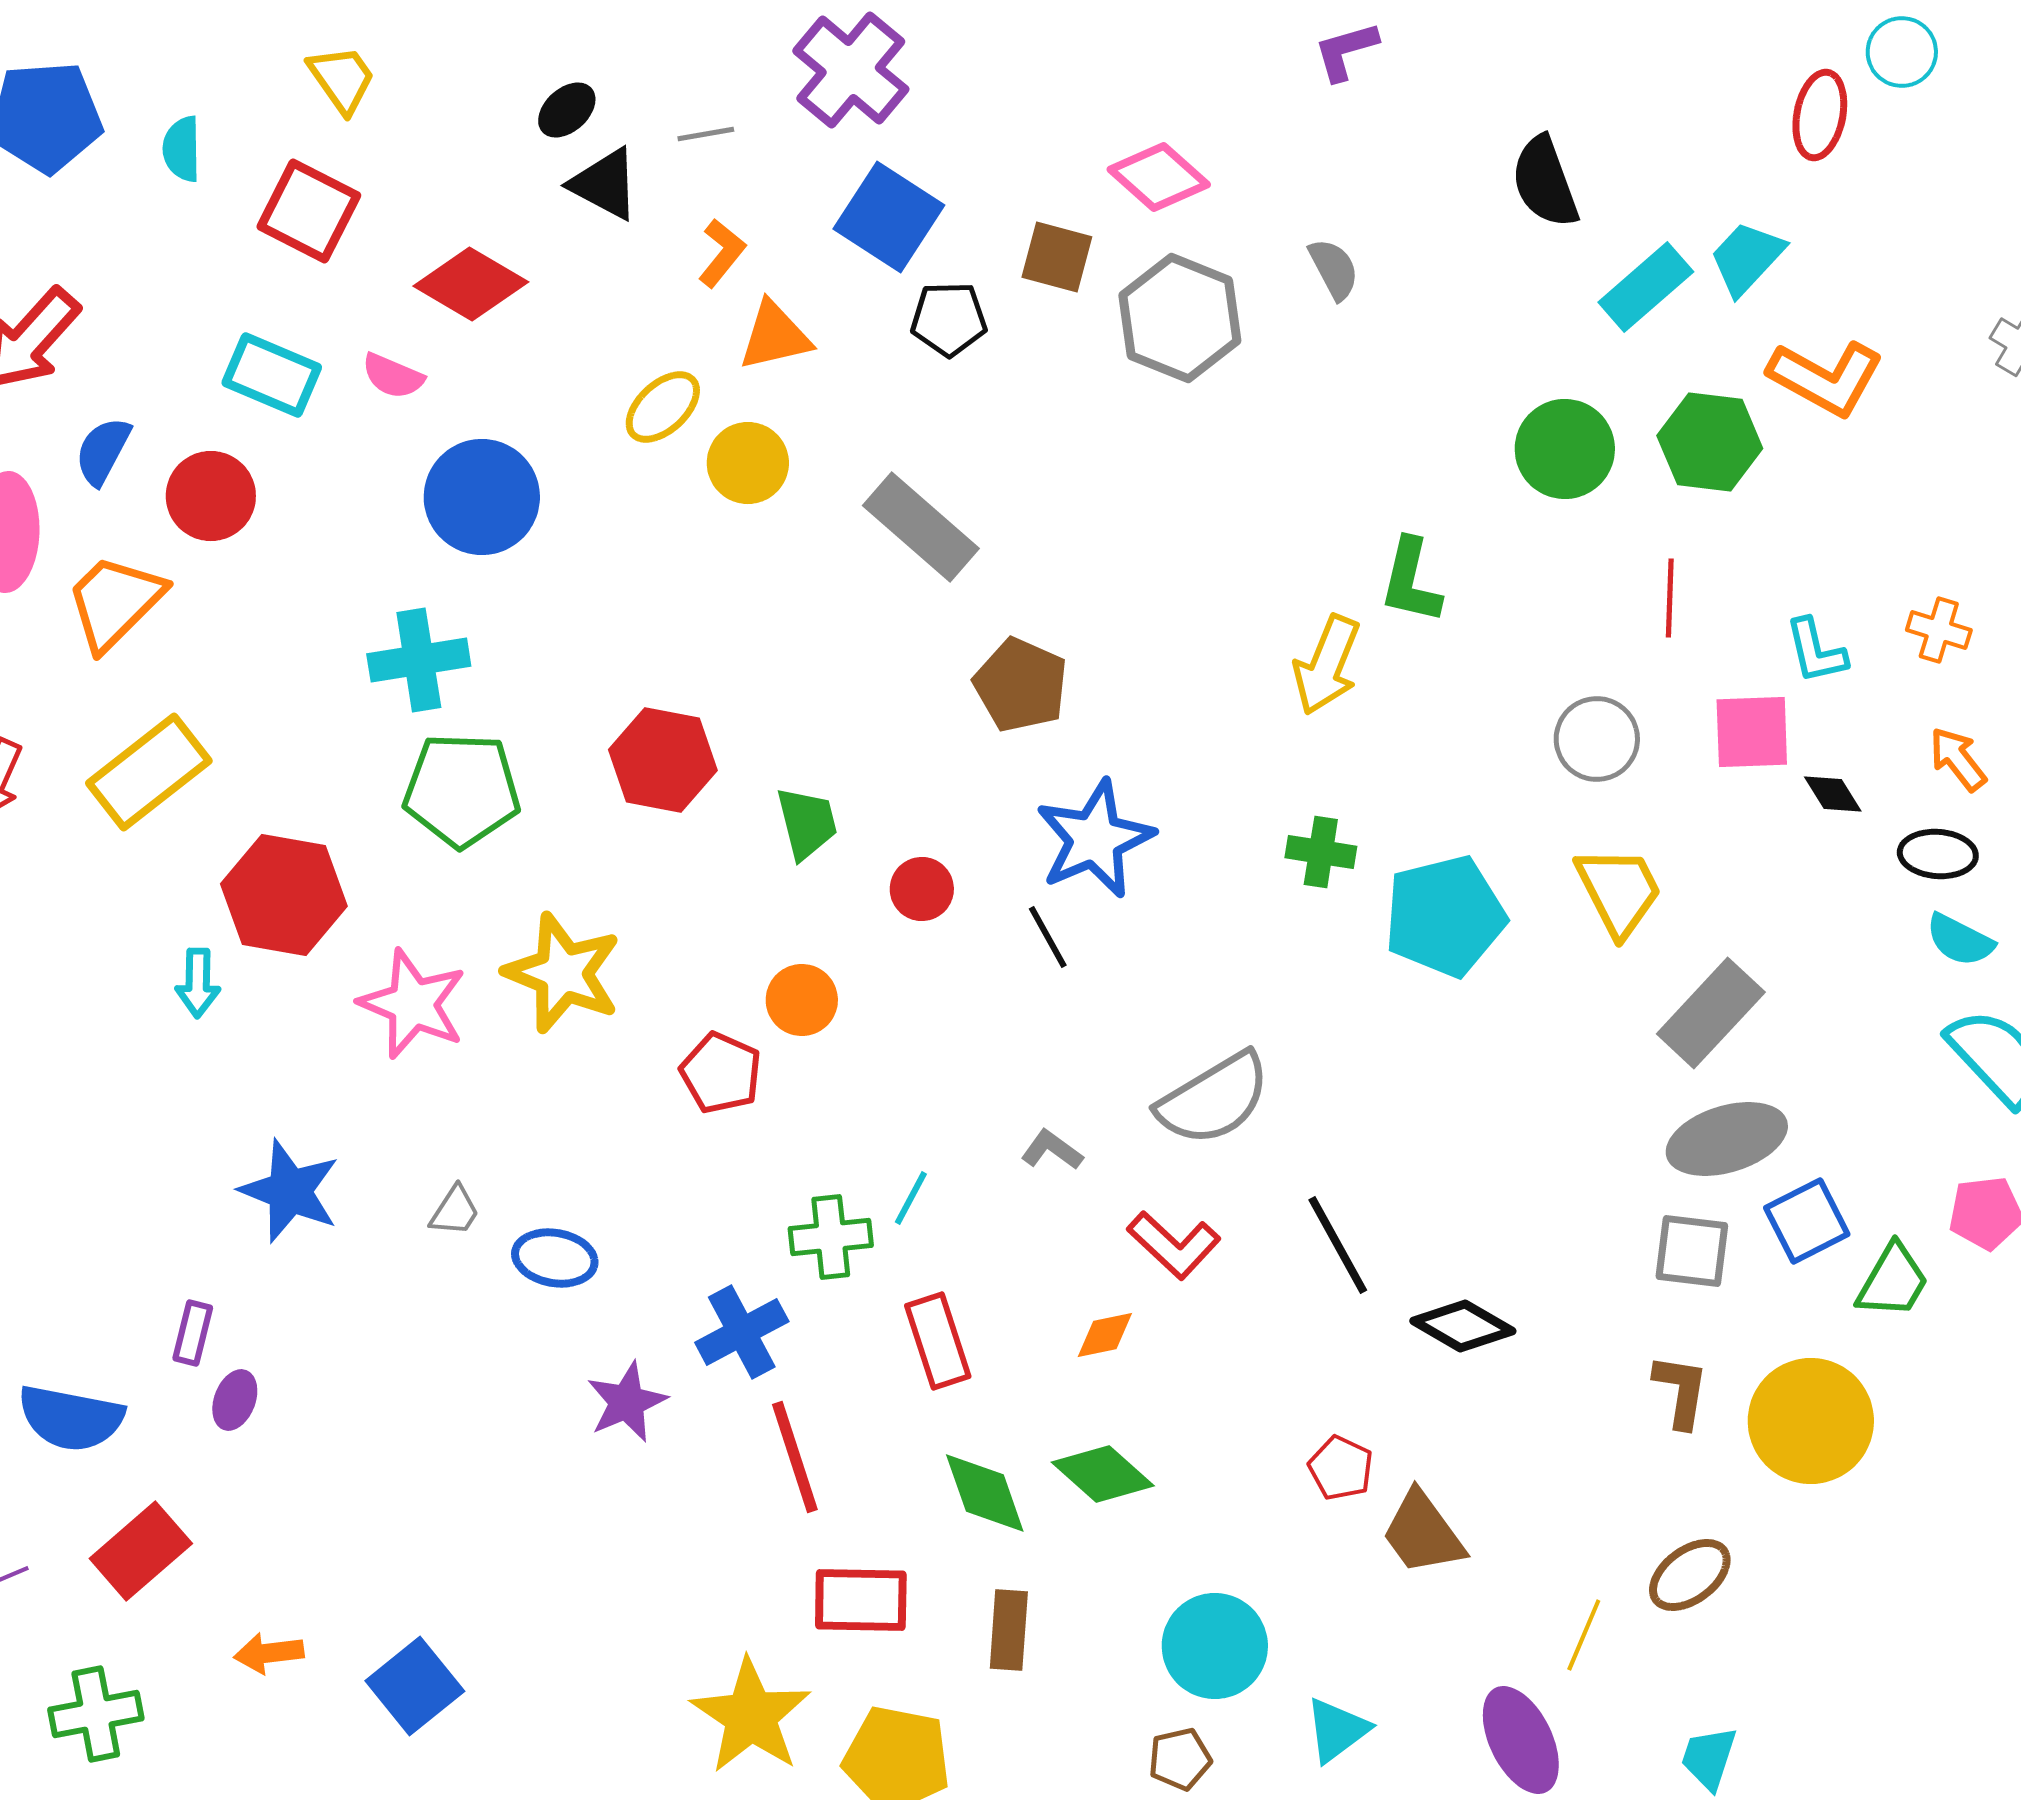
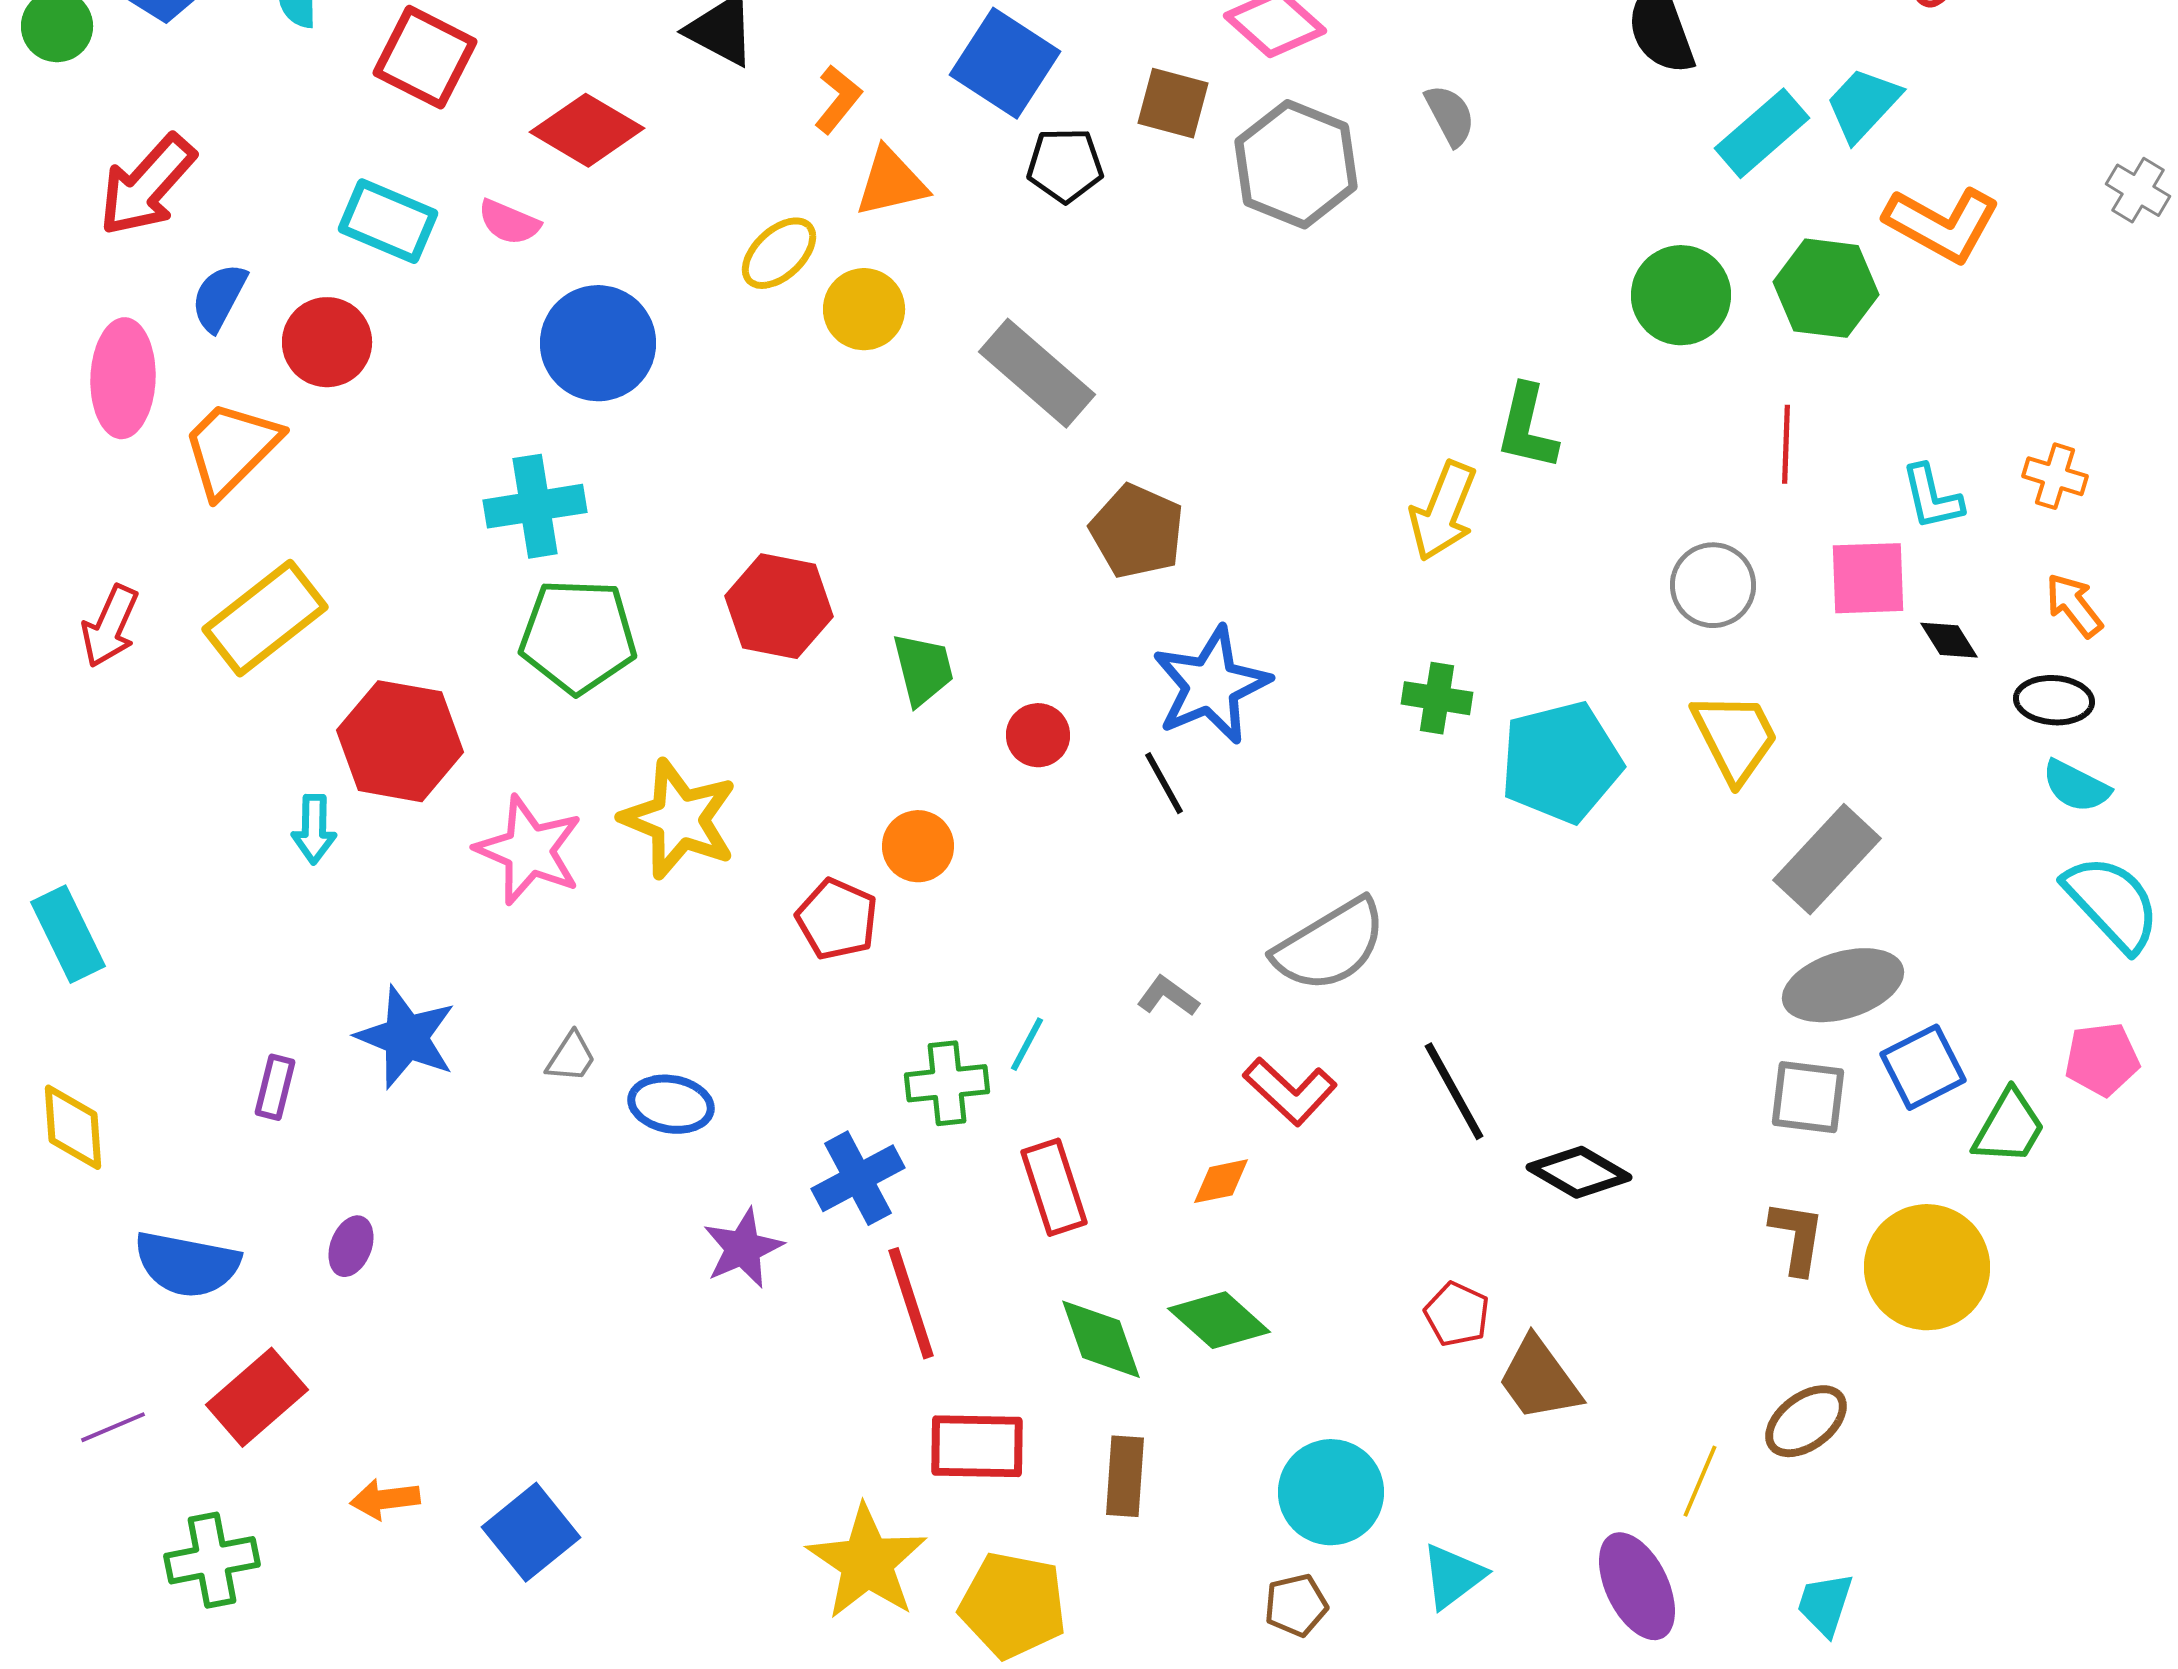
purple rectangle: (193, 1333) -> (275, 1087), moved

